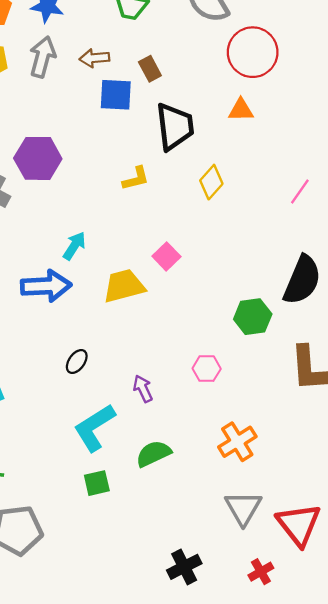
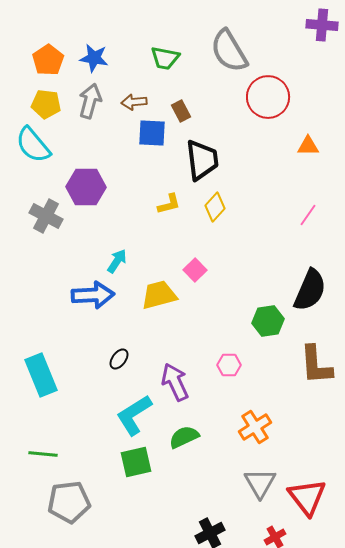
orange triangle: (241, 110) -> (308, 146), moved
yellow diamond: (211, 182) -> (215, 207), moved
purple arrow: (143, 389) -> (175, 382), size x1.6
green square: (97, 483) -> (136, 462), size x1.4

